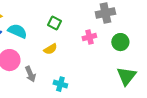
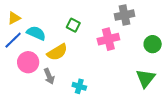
pink cross: (89, 37) -> (108, 39), size x1.5
green circle: (120, 42) -> (153, 44), moved
yellow semicircle: (50, 49) -> (57, 52), moved, size x1.5

